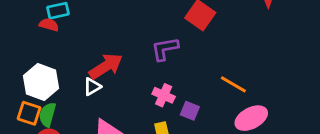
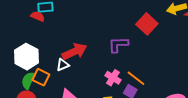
orange line: (233, 84) -> (136, 78), moved
orange square: (29, 113) -> (41, 77), moved

